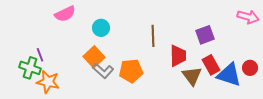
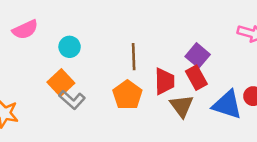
purple square: (205, 35) -> (198, 55), turned -30
red rectangle: (211, 65) -> (196, 78), moved
orange pentagon: (131, 71) -> (127, 95), moved, turned -30

